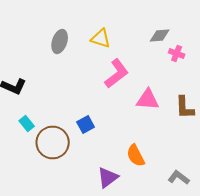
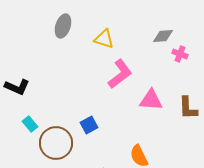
gray ellipse: (60, 42) -> (63, 26), moved

